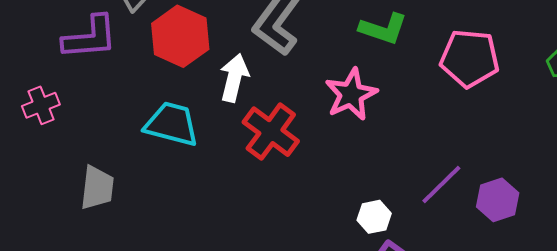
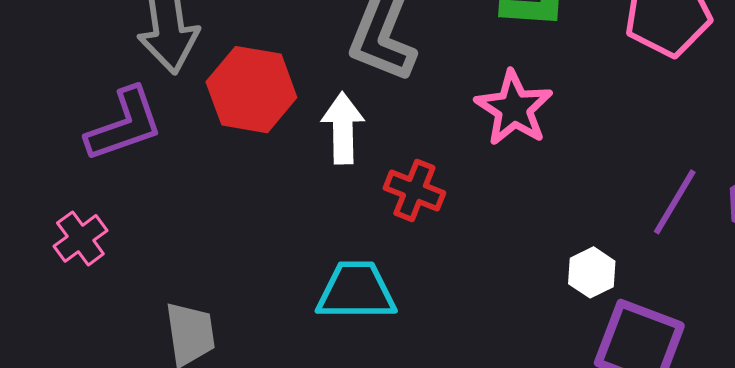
cyan trapezoid: (172, 124) -> (356, 291), moved
red cross: (271, 132) -> (414, 190), size x0.7

